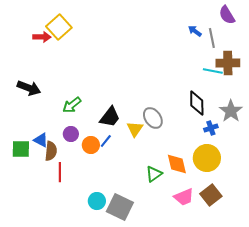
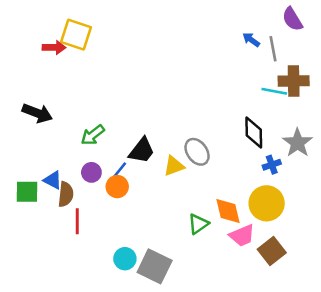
yellow square: (59, 27) -> (76, 35), turned -30
yellow triangle: (135, 129) -> (174, 166), turned 36
blue line: (106, 141) -> (120, 170), moved
pink trapezoid: (184, 197) -> (242, 236), moved

